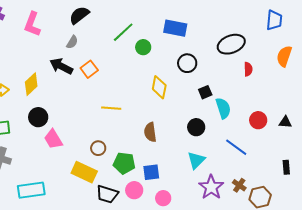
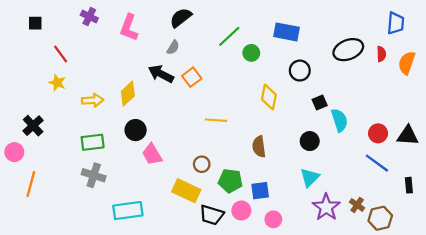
red semicircle: (248, 69) -> (381, 54), moved
black triangle: (285, 122) -> (408, 136), size x1.5
blue line: (236, 147) -> (377, 163), moved

